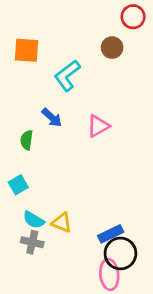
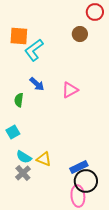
cyan L-shape: (67, 76) -> (34, 50), moved
gray cross: (32, 242) -> (23, 173), turned 35

